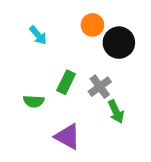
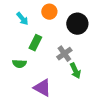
orange circle: (92, 25) -> (49, 12), moved
green rectangle: (66, 82) -> (35, 43), moved

